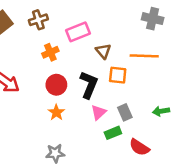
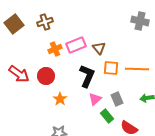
pink rectangle: (78, 32) -> (76, 45), moved
orange line: (144, 56) -> (137, 69), moved
red circle: (56, 85) -> (46, 76), moved
green rectangle: (113, 133) -> (107, 116), turned 72

